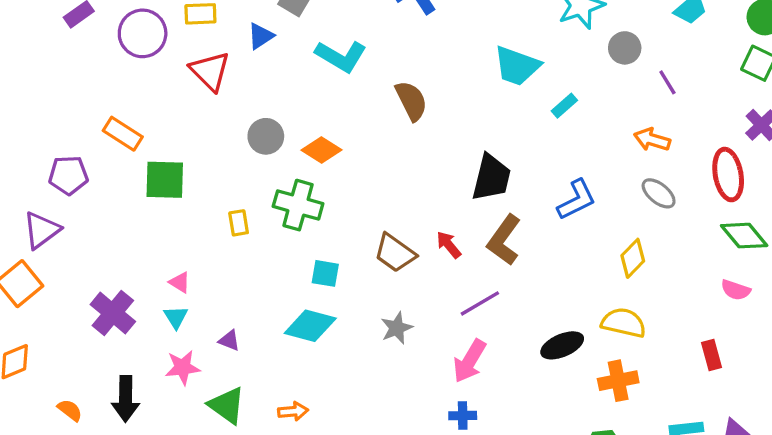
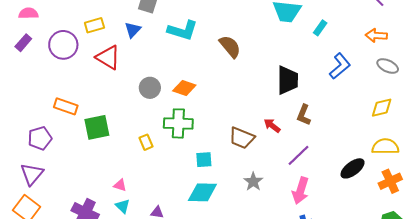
blue L-shape: (577, 200) -> (340, 66), moved
brown L-shape: (504, 240) -> (304, 115), size x0.7
yellow diamond: (633, 258) -> (382, 108), turned 45

